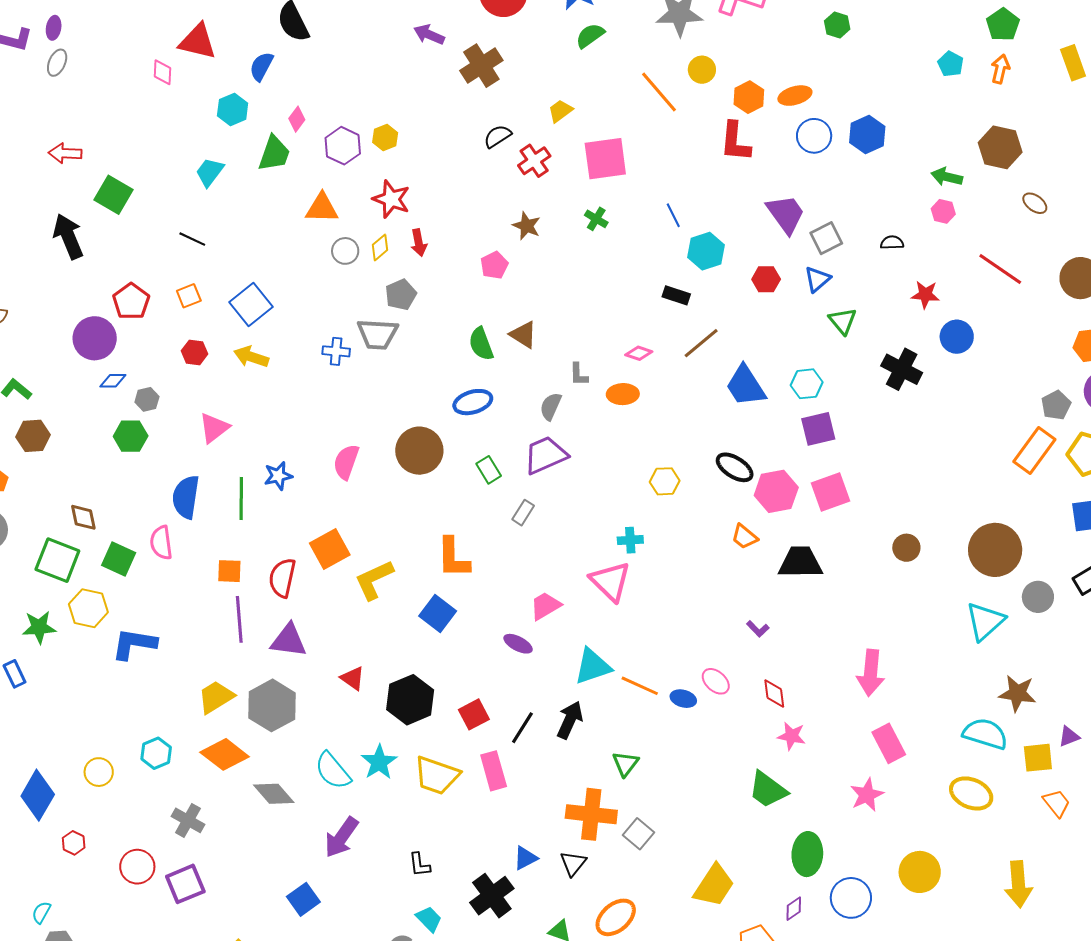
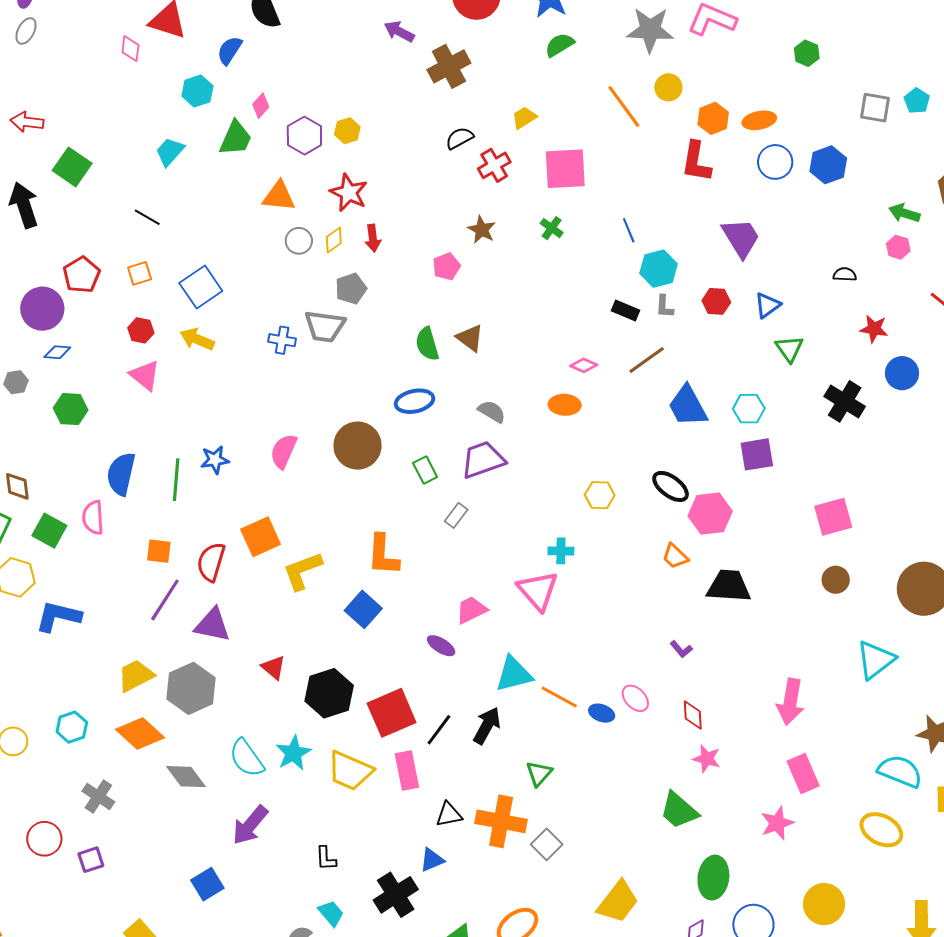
gray square: (826, 238) -> (875, 108), moved, turned 32
gray L-shape: (579, 374) -> (664, 307), moved
gray hexagon: (147, 399) -> (16, 382), moved
gray semicircle: (551, 406) -> (492, 411), turned 92
pink triangle: (214, 428) -> (145, 375), moved, turned -48
pink square: (831, 492) -> (833, 517), moved
purple line: (239, 619) -> (165, 600), turned 33
cyan triangle: (985, 621) -> (875, 660), moved
red square: (474, 714) -> (392, 713), size x1.6
black triangle: (573, 863) -> (449, 815), moved, turned 36
purple square: (185, 884) -> (91, 860), size x0.7

